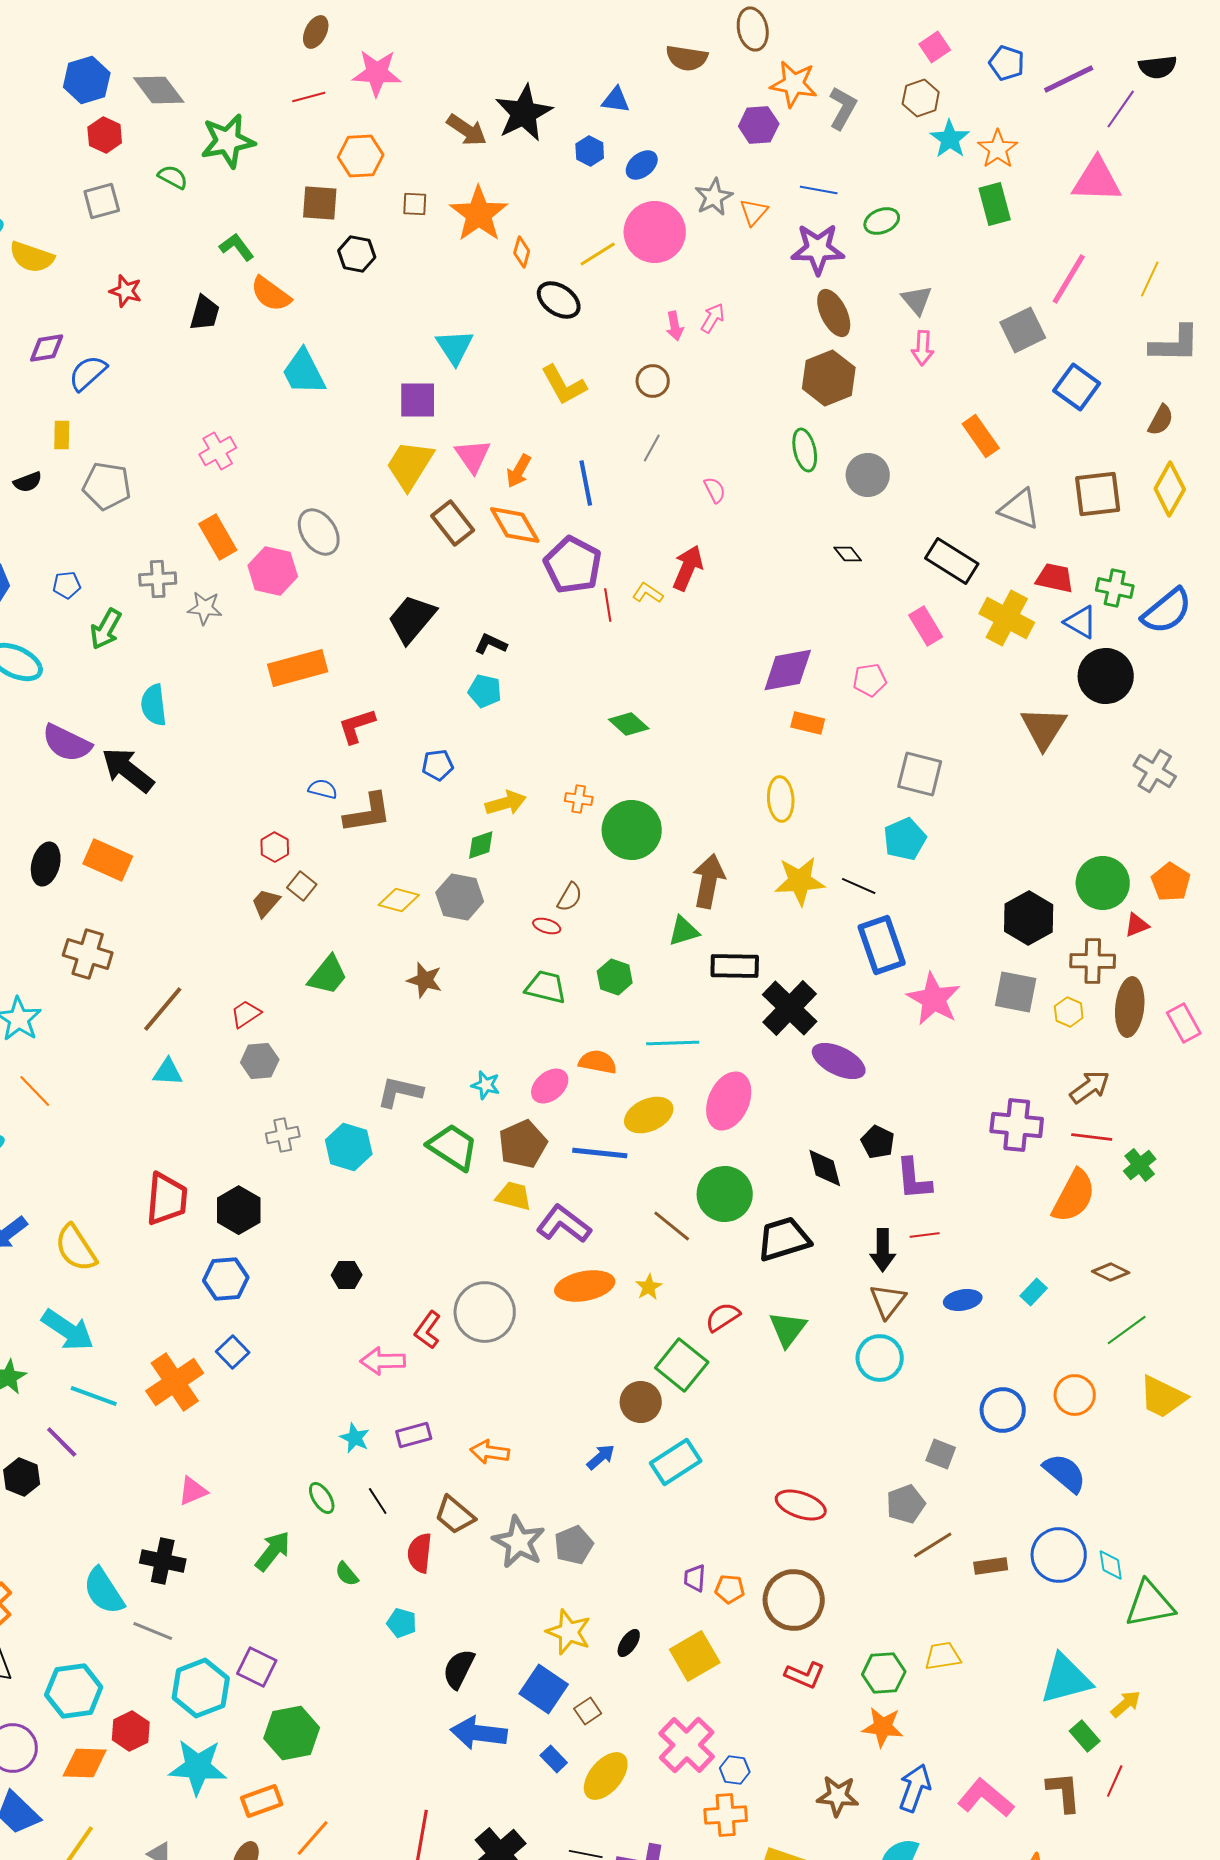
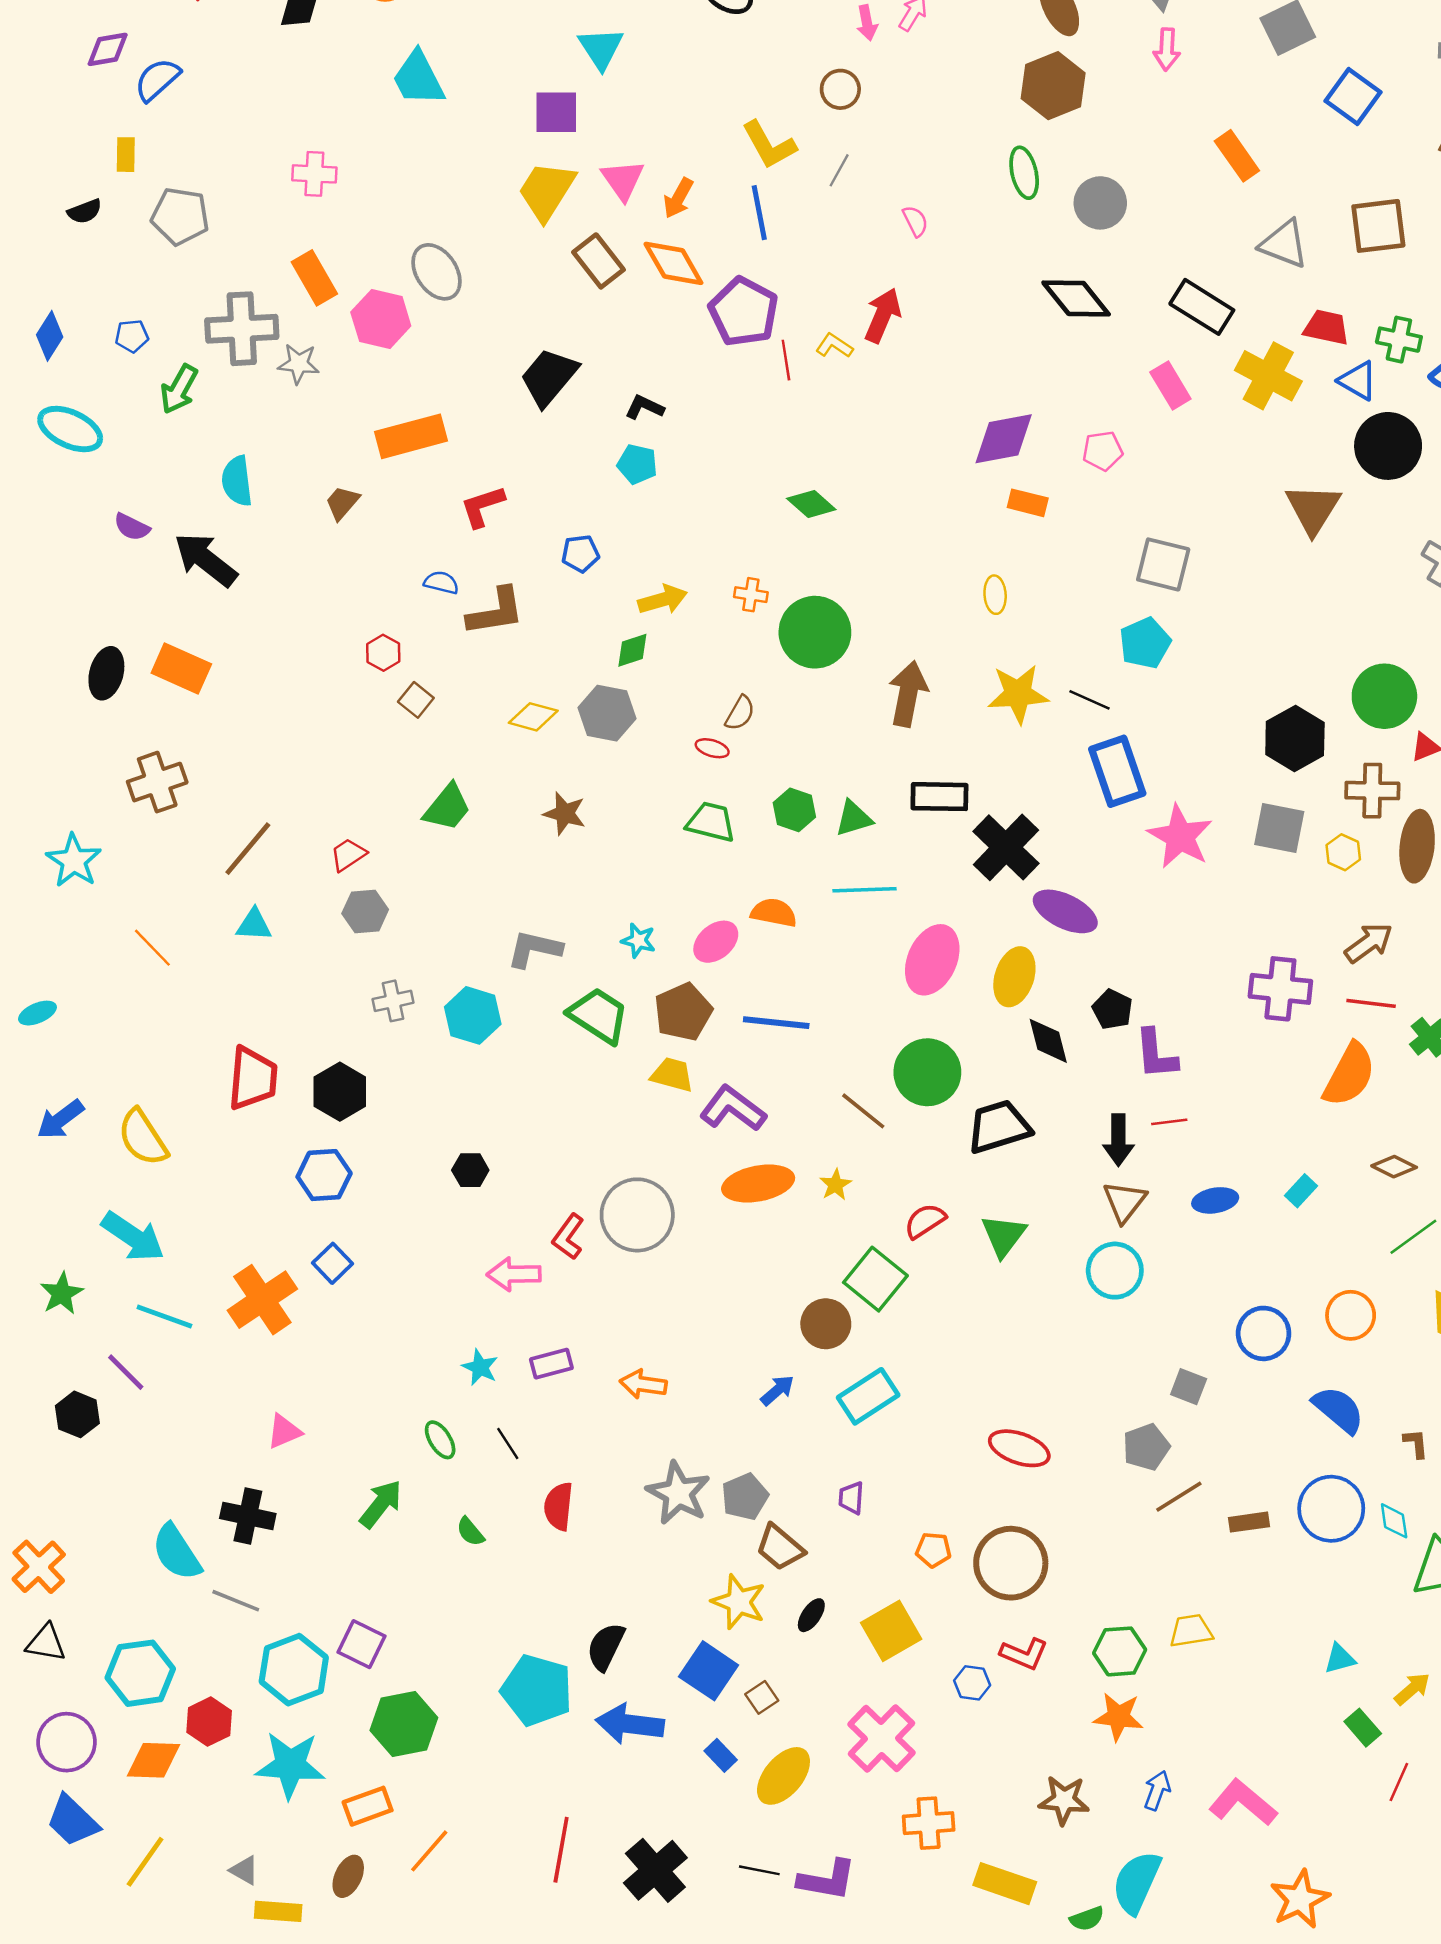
yellow L-shape: (564, 385) -> (769, 145), moved
pink cross: (218, 451) -> (314, 174), turned 33
black diamond: (848, 554) -> (1076, 298), size x2.0
gray cross: (158, 579) -> (242, 329), size x1.6
purple semicircle: (67, 743) -> (132, 527), size x0.6
yellow ellipse: (781, 799) -> (995, 595), size x0.7
brown trapezoid: (266, 903) -> (342, 503), moved
green triangle: (684, 931) -> (854, 818), moved
brown cross: (88, 954) -> (157, 782), turned -36
orange line: (35, 1091) -> (152, 948), moved
yellow ellipse: (649, 1115) -> (1014, 977), moved, turned -48
brown trapezoid: (455, 1515) -> (780, 1547), moved
purple trapezoid: (695, 1578) -> (851, 1498), moved
cyan pentagon: (402, 1623) -> (537, 1690), moved, size x2.0
cyan triangle: (1066, 1679) -> (1340, 1659), size x0.5
blue hexagon: (735, 1770) -> (972, 1683), moved
blue arrow: (915, 1788) -> (1157, 1790), size x0.7
brown L-shape: (1064, 1792) -> (1416, 1443), moved, size x0.6

